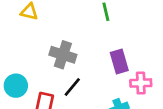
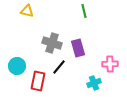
purple rectangle: (119, 61) -> (78, 48), moved

